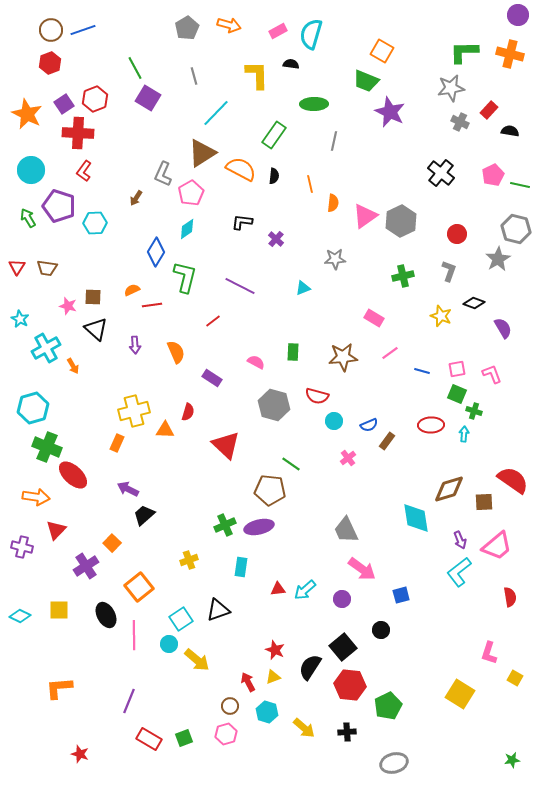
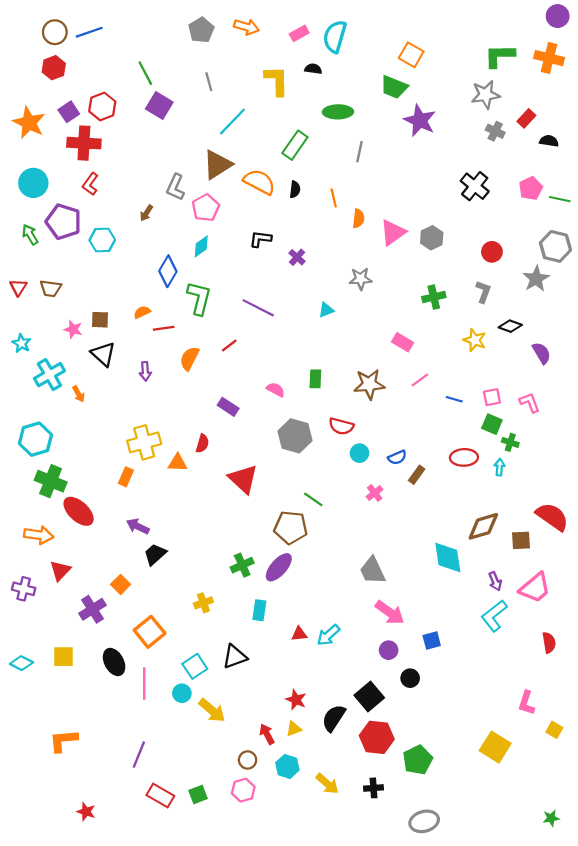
gray hexagon: (401, 221) -> (432, 238), size x0.7
orange semicircle: (176, 352) -> (189, 358), moved, turned -130
purple ellipse: (259, 527) -> (279, 567), turned -36
purple circle: (342, 599) -> (389, 650), moved

